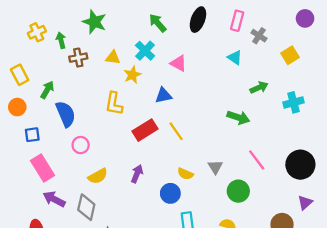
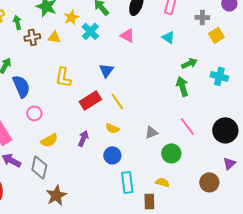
gray cross: (259, 36) -> (202, 17), moved, turned -32
yellow triangle: (113, 58) -> (54, 37), moved
pink triangle: (178, 63) -> (127, 35), moved
yellow star: (132, 75) -> (71, 17), moved
blue triangle: (163, 96) -> (106, 70), turned -42
cyan cross: (294, 102) -> (219, 76), turned 30
green arrow: (238, 117) -> (182, 86), moved, turned -126
gray triangle: (215, 167) -> (151, 132), turned 40
yellow semicircle: (185, 174) -> (112, 128), moved

